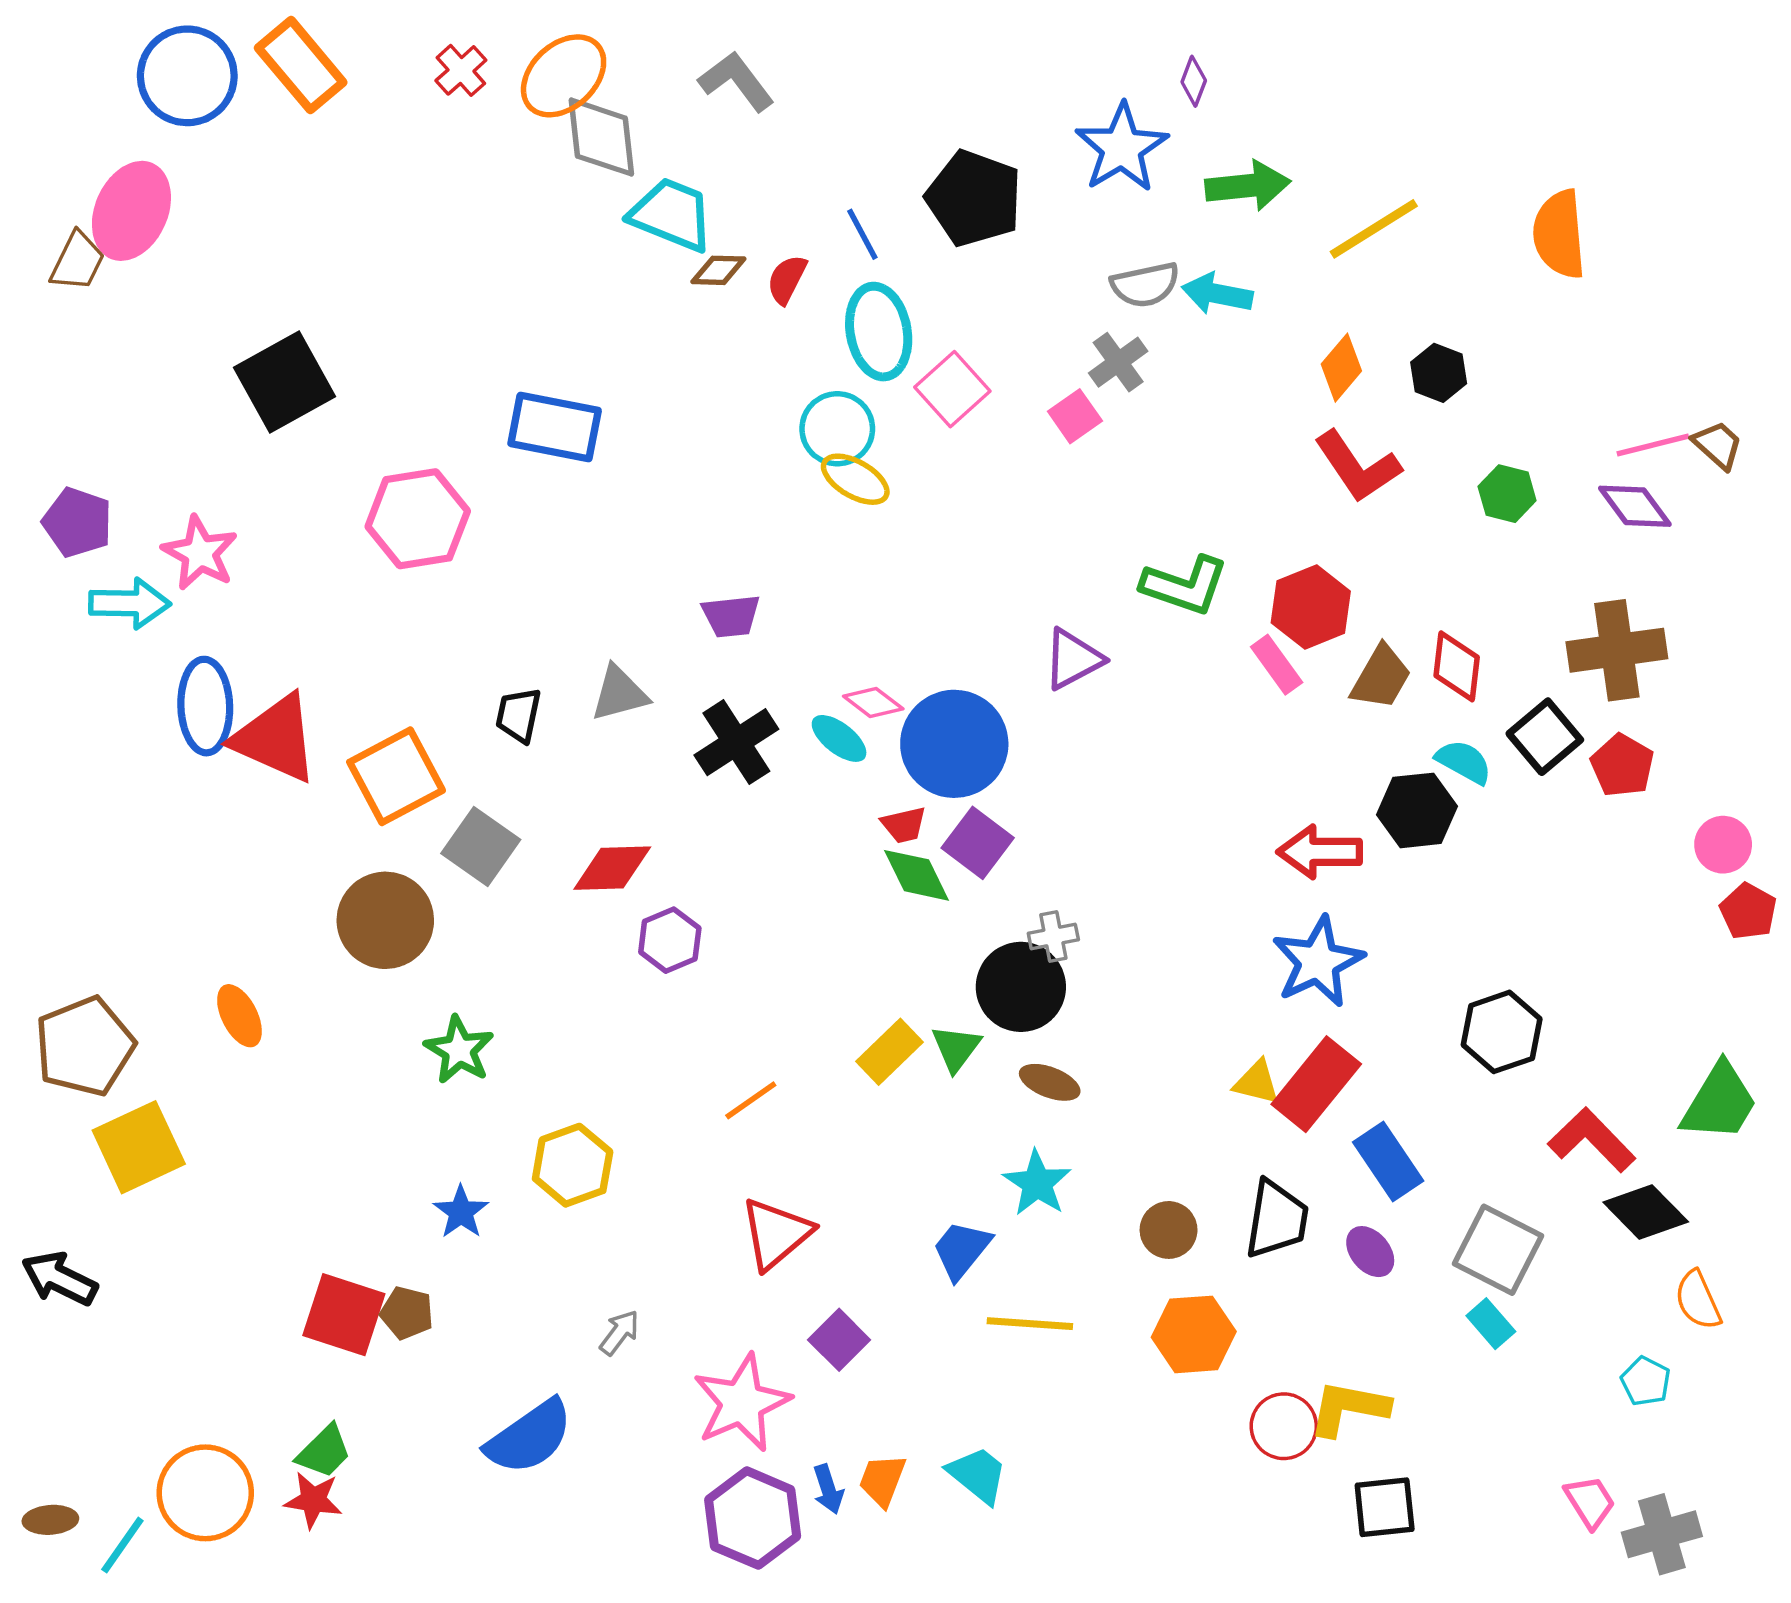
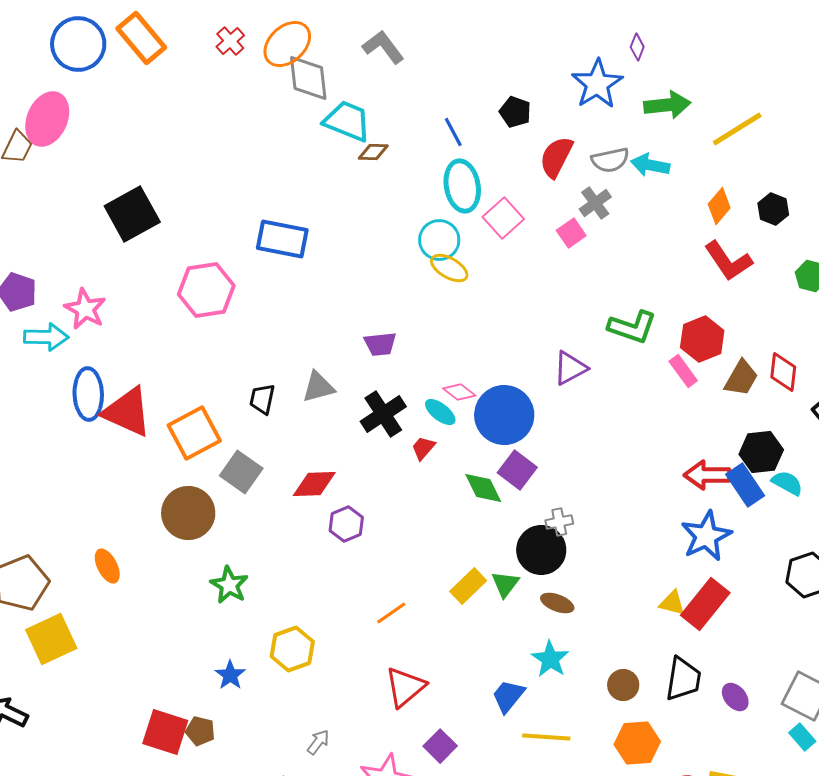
black pentagon: (974, 198) -> (515, 112), size x0.6
red semicircle: (787, 279) -> (556, 157), moved, size x1.5
cyan semicircle: (1464, 762) -> (787, 483), moved
red trapezoid: (904, 825) -> (423, 448), moved, turned 144
blue rectangle: (1388, 1162) -> (745, 485), moved

